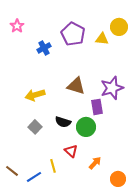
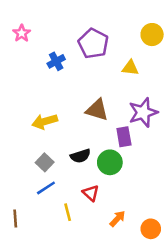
yellow triangle: (102, 39) -> (130, 68), moved
black semicircle: (63, 122) -> (80, 156), turned -35
orange arrow: (95, 163) -> (118, 219), moved
brown line: (12, 171) -> (15, 219), turned 48
blue line: (34, 177) -> (46, 188), moved

